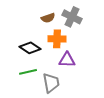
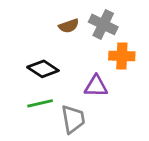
orange cross: (57, 39) -> (122, 56), moved

